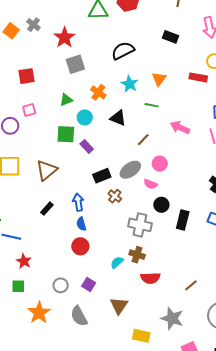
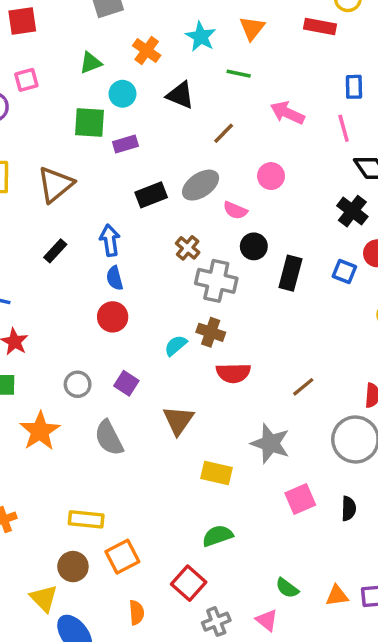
purple rectangle: (87, 146) -> (125, 144), turned -64
pink circle: (160, 164) -> (271, 176), moved
brown cross: (115, 196) -> (188, 248), moved

